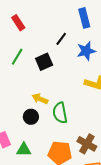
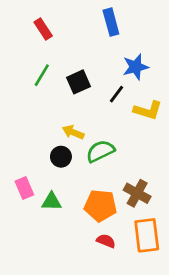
blue rectangle: (84, 18) -> (111, 22), moved
black line: (61, 39) -> (117, 94), moved
green semicircle: (60, 113) -> (100, 151), turned 75

